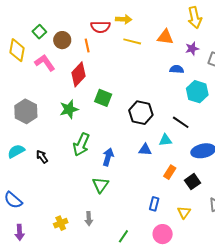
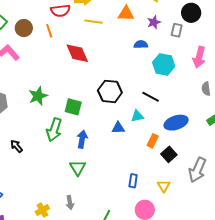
red diamond: (79, 74) -> (77, 53), moved, turned -60
green square: (103, 98) -> (73, 107), moved
orange rectangle: (170, 172) -> (153, 141), moved

